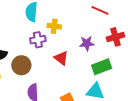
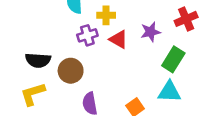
red triangle: (61, 58) -> (119, 39), moved
green rectangle: (102, 67) -> (173, 59), turned -30

